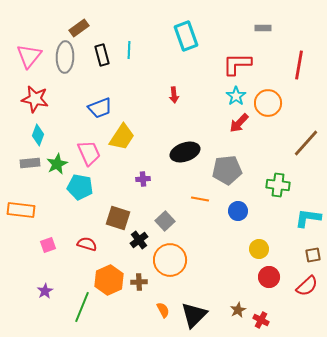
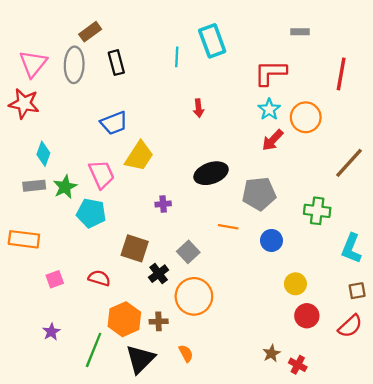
cyan line: (129, 50) -> (177, 57), moved
red star: (35, 99) -> (24, 104), moved
cyan L-shape: (308, 218) -> (351, 248), turned -76
black triangle: (194, 315) -> (140, 359), moved

